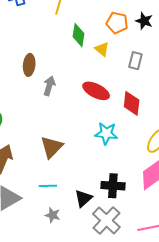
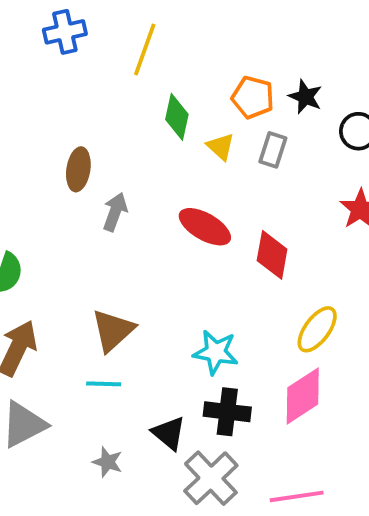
gray rectangle: (135, 61) -> (273, 150), moved
cyan star: (106, 133) -> (216, 352), moved
cyan line: (48, 186) -> (104, 384), moved
black triangle: (83, 198) -> (169, 433), turned -42

